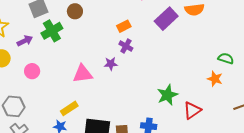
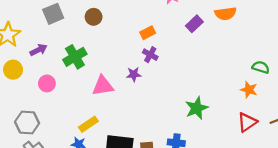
purple rectangle: (166, 19) -> (194, 24), size x0.7
green cross: (52, 31) -> (75, 57), moved
red triangle: (192, 110) -> (247, 122), moved

